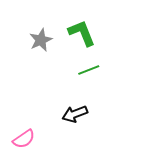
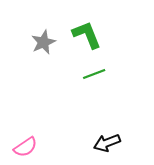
black arrow: (75, 114) -> (107, 143), moved

